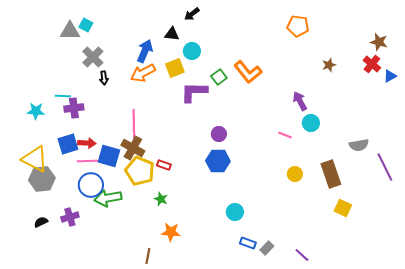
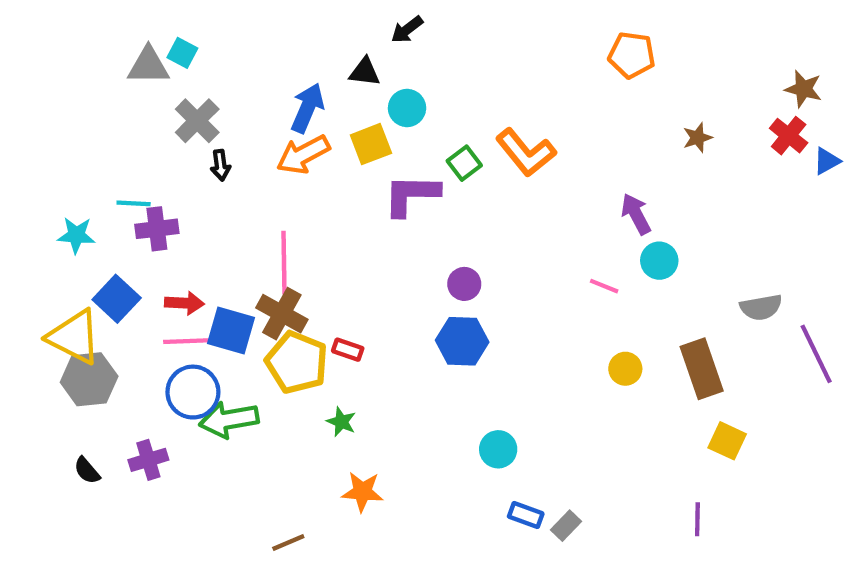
blue square: (68, 144) -> (117, 299), moved, turned -30
black semicircle: (41, 222) -> (87, 470), turned -104
purple line: (302, 255) -> (697, 519), moved, turned 49
brown line: (148, 256) -> (288, 543), moved, turned 56

